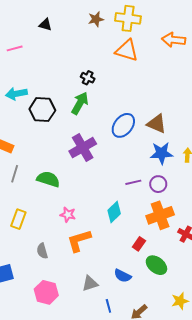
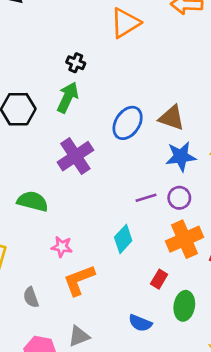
orange triangle: (127, 50) -> (125, 23), turned -45
green ellipse: (156, 265) -> (184, 306), turned 65
gray triangle: (90, 283) -> (79, 336), moved

